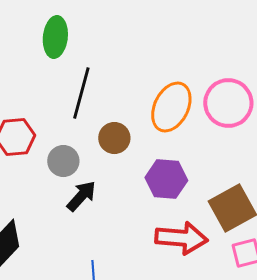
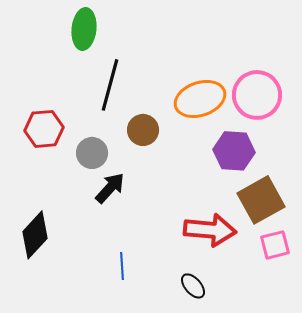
orange ellipse: (171, 107) -> (200, 99), turned 45
purple hexagon: (166, 179) -> (234, 151), moved

